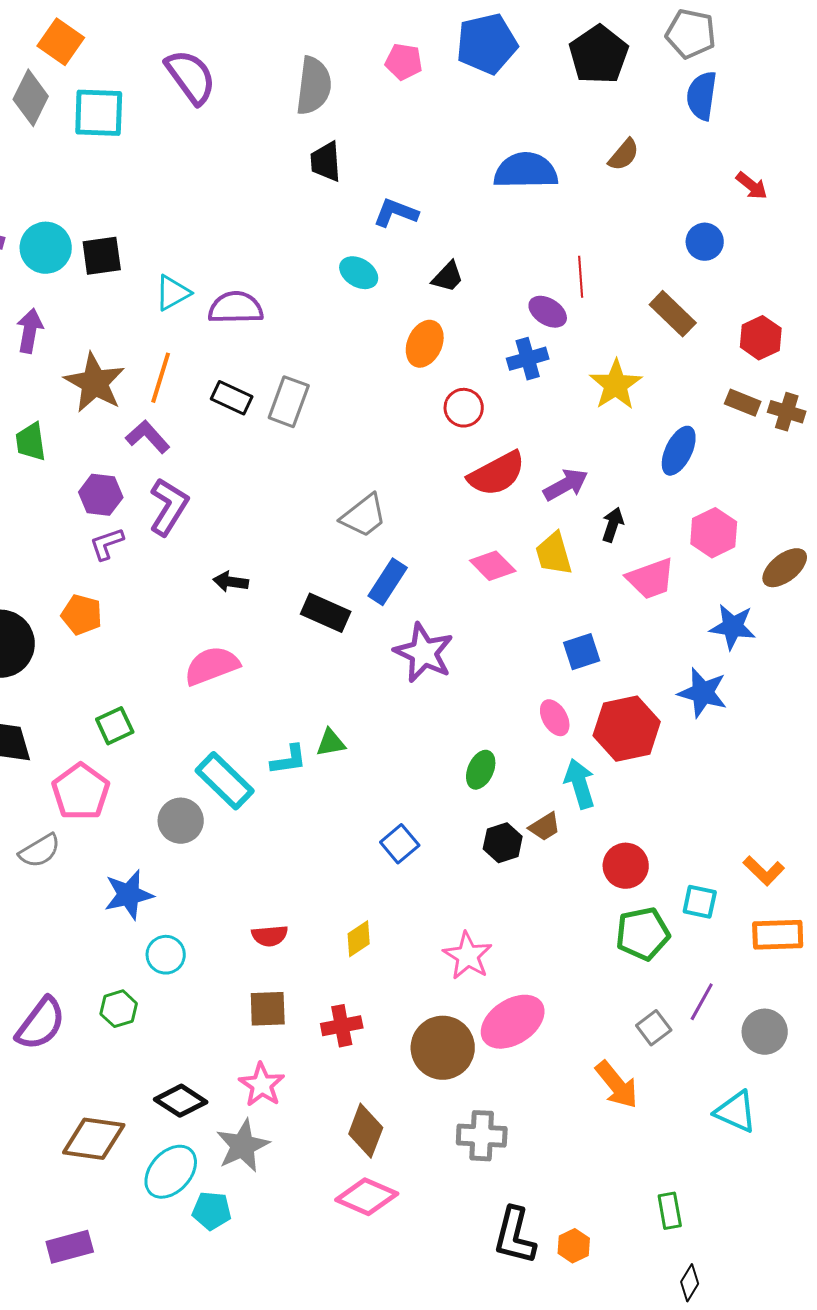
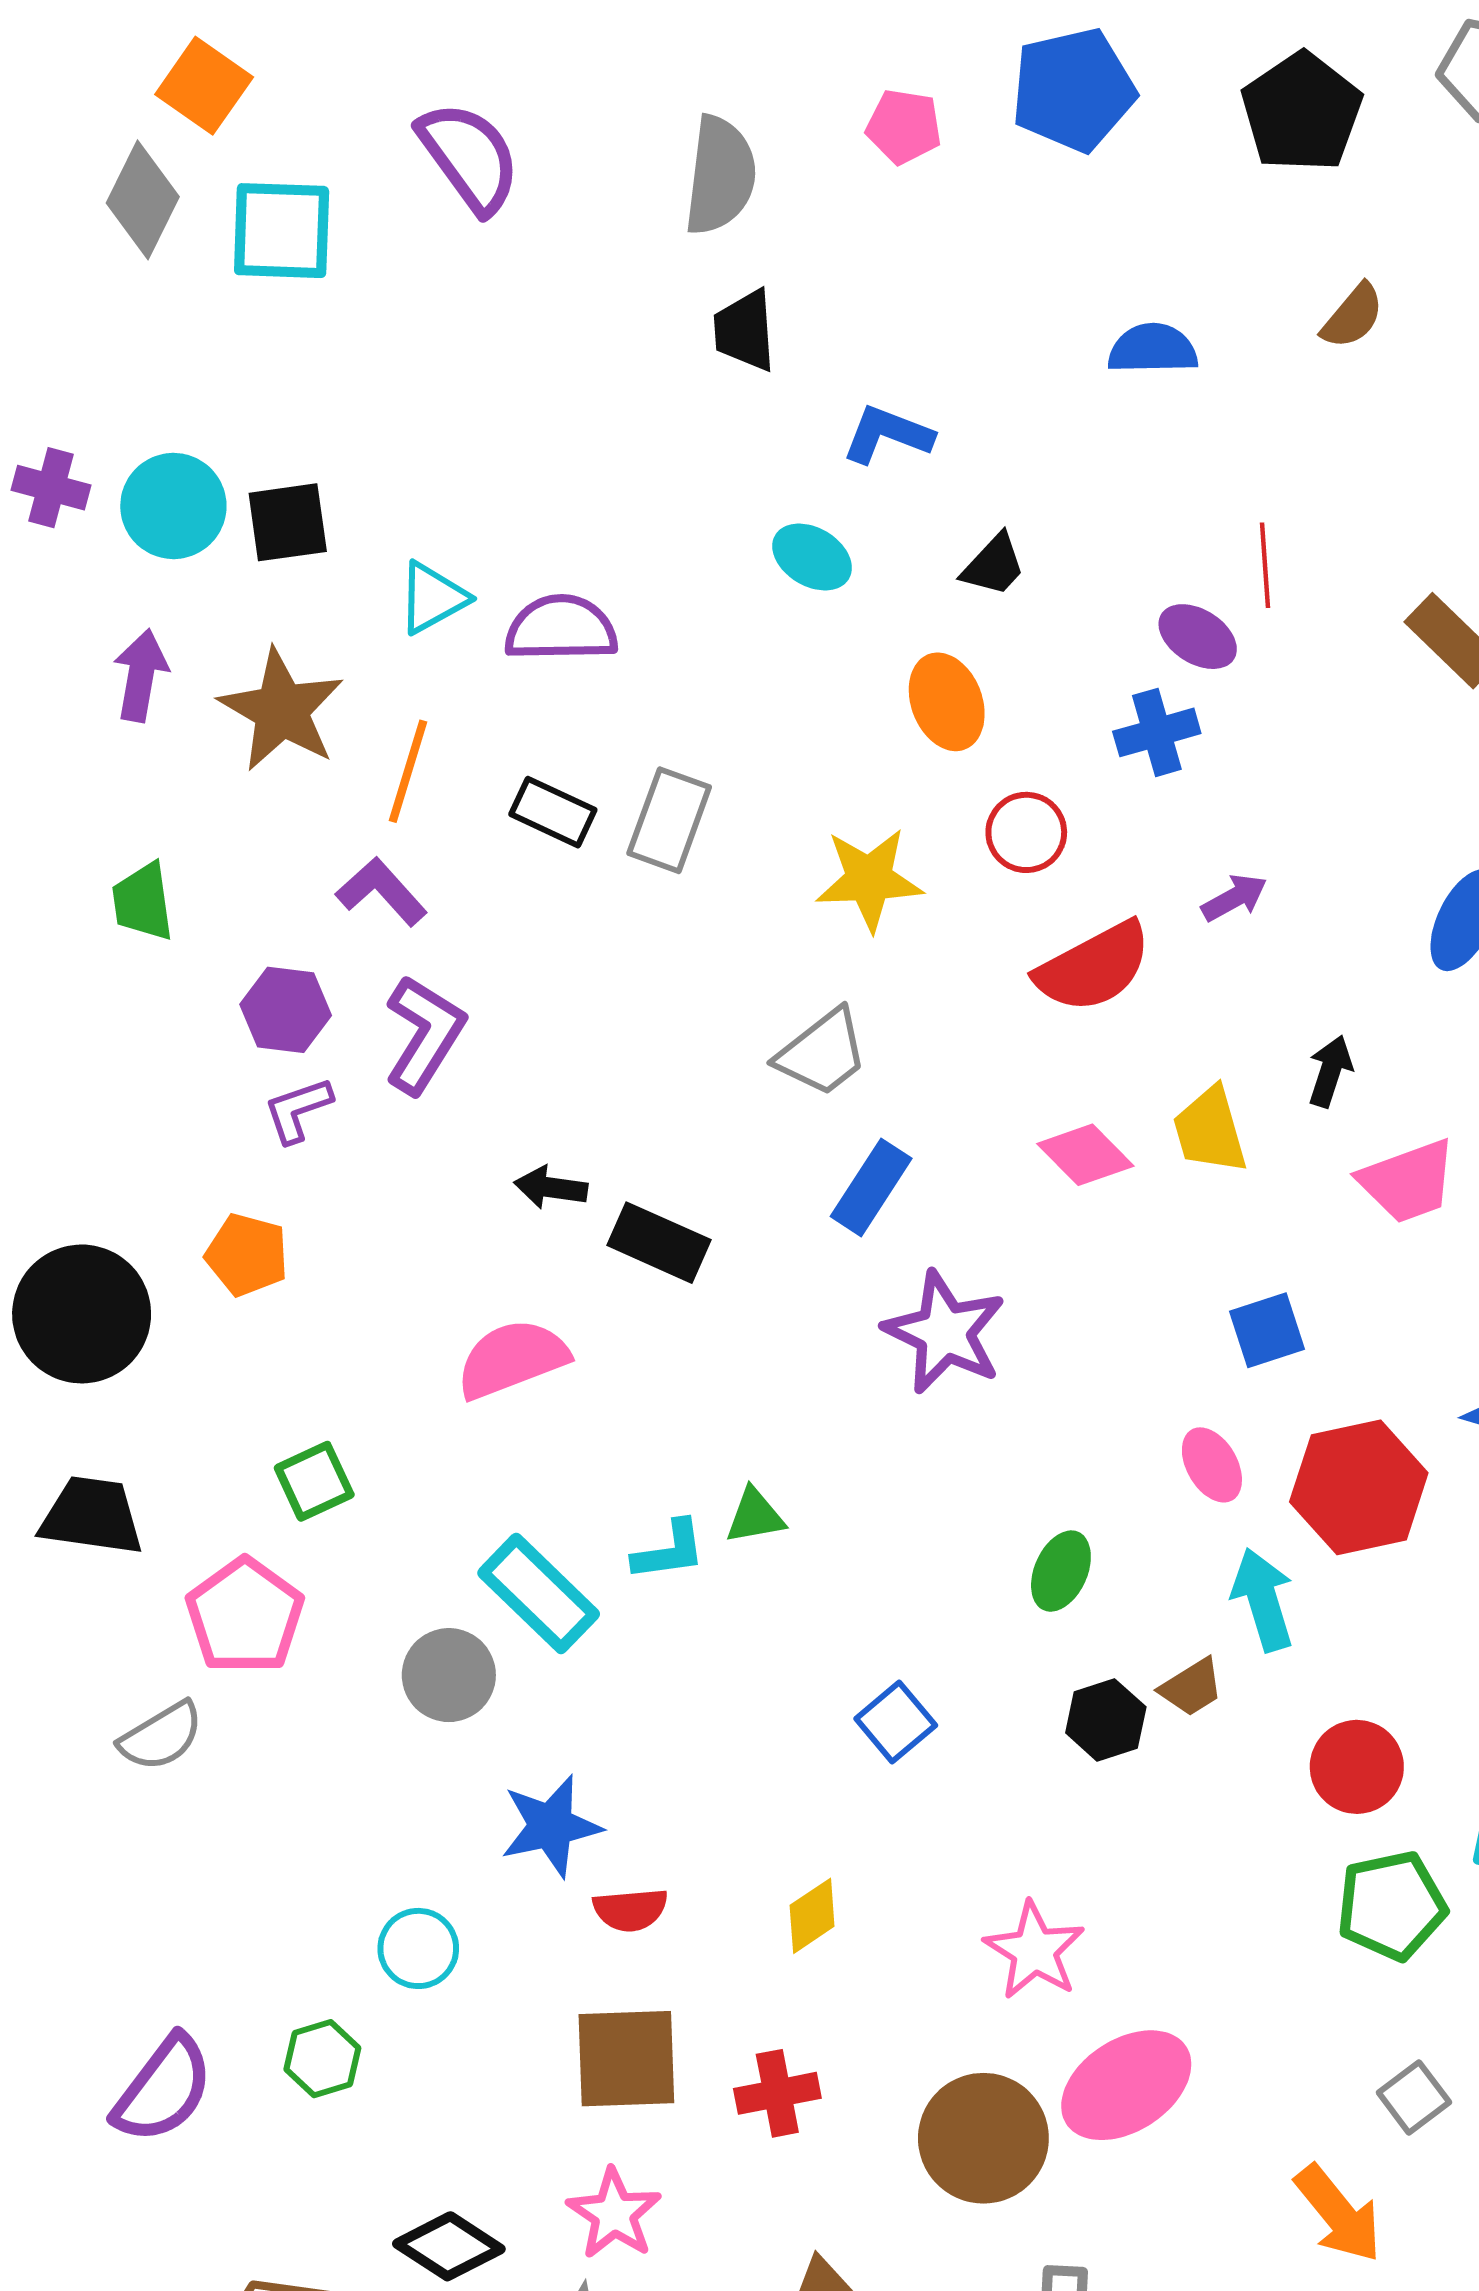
blue semicircle: (526, 171) -> (1153, 349), size x0.7
orange ellipse: (425, 344) -> (947, 702), turned -45
brown star: (95, 383) -> (282, 710), moved
yellow star: (616, 385) -> (869, 879), moved, turned 30
purple arrow: (566, 485) -> (1234, 898), moved, size x0.7
black rectangle: (326, 613) -> (659, 1243), moved
blue star: (129, 895) -> (551, 1826), moved
brown square: (268, 1009) -> (626, 2059), size x1.4

